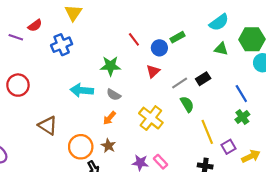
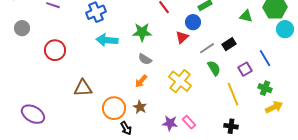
blue circle: (159, 48) -> (193, 22), moved
cyan arrow: (82, 90) -> (107, 40), moved
green cross: (242, 117) -> (265, 88), moved, turned -32
brown triangle: (48, 125) -> (83, 88), turned -36
purple square: (229, 147) -> (245, 69), moved
yellow arrow: (251, 156) -> (274, 107), moved

